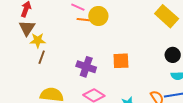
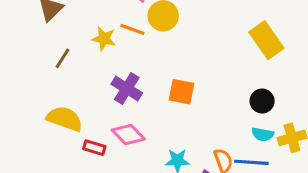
orange line: (85, 20) -> (132, 29), moved
yellow star: (38, 40) -> (104, 39), moved

